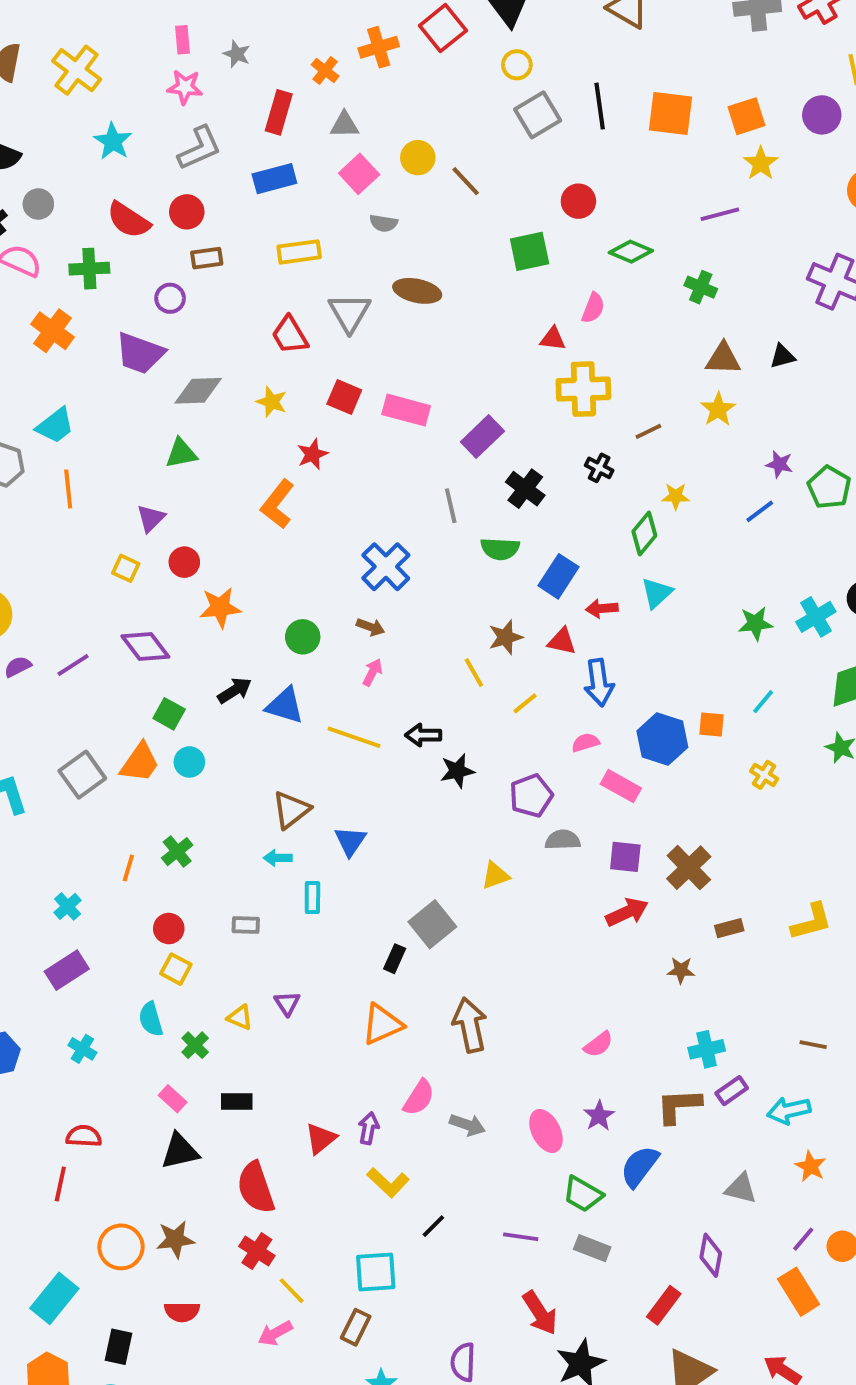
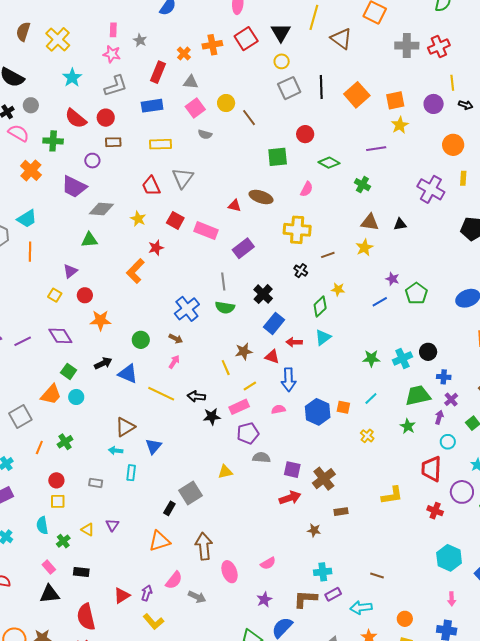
orange square: (670, 114) -> (357, 95), turned 35
brown ellipse: (417, 291) -> (261, 197), moved
red triangle: (553, 339) -> (235, 206), moved
black cross: (525, 489) -> (263, 294), moved
green semicircle: (500, 549) -> (225, 307), moved
gray square: (82, 775) -> (20, 417), moved
pink rectangle: (621, 786) -> (239, 407), moved, turned -60
yellow L-shape: (812, 922) -> (392, 495), moved
yellow square: (176, 969) -> (58, 501), turned -35
pink ellipse: (546, 1131) -> (229, 572), moved

